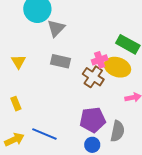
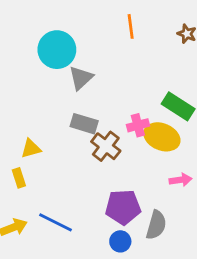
yellow triangle: (19, 62) -> (31, 148), moved, turned 42
brown cross: (93, 77) -> (106, 146), moved

